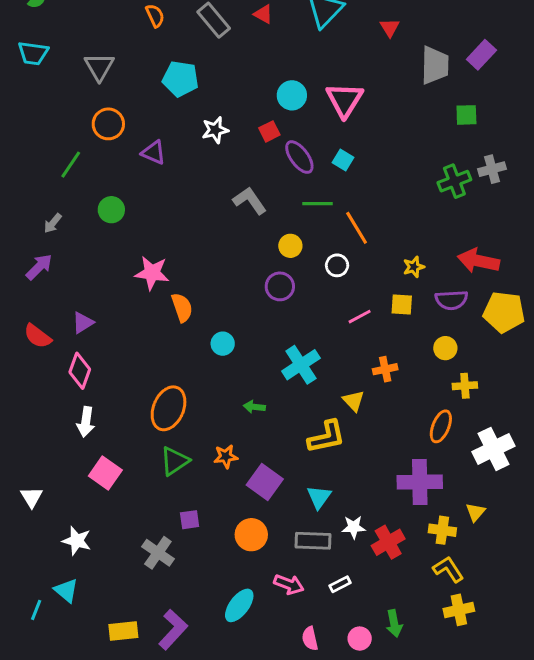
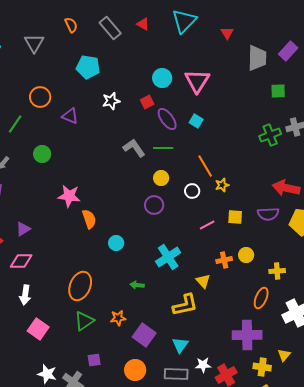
gray triangle: (99, 67) -> (34, 43), moved
green line: (317, 204) -> (163, 148), moved
yellow star: (414, 267) -> (222, 185), moved
yellow circle: (445, 348) -> (246, 255), moved
pink diamond: (80, 371) -> (21, 261), turned 70
white star: (77, 541) -> (47, 374), moved

